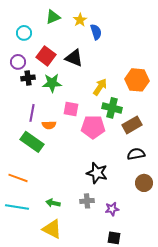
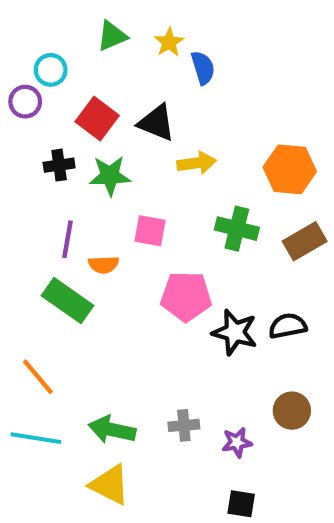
purple circle: (18, 62) -> (25, 102), moved
yellow arrow: (100, 87) -> (197, 163), moved, turned 48
brown rectangle: (132, 125) -> (305, 241), moved
pink pentagon: (93, 127) -> (186, 296), moved
black star: (97, 173) -> (235, 332), moved
orange line: (18, 178) -> (38, 377), turned 30
brown circle: (144, 183) -> (292, 411), moved
green arrow: (53, 203) -> (112, 430), size x1.5

